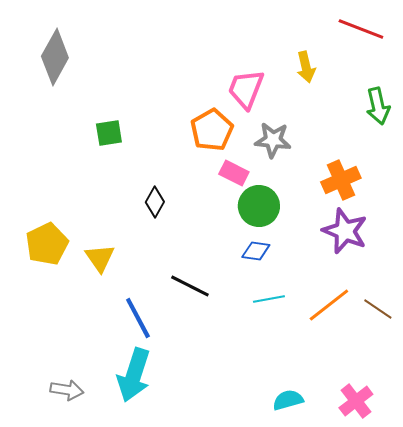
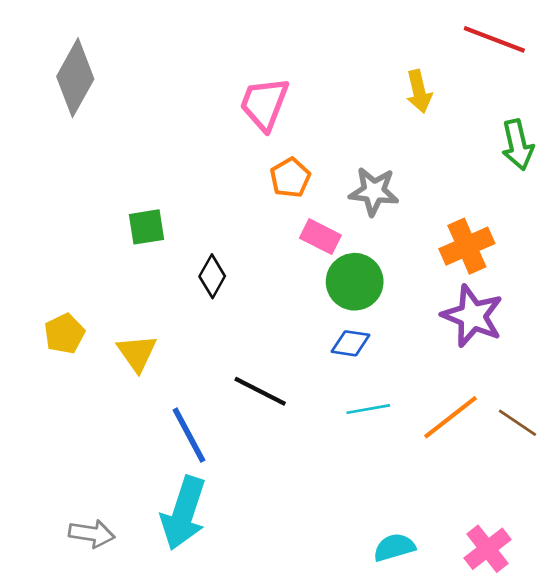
pink trapezoid: (246, 89) -> (264, 104), moved
orange pentagon: (212, 130) -> (290, 178), size x0.7
green square: (109, 133) -> (147, 227), moved
yellow pentagon: (47, 244) -> (64, 334), size x0.7

